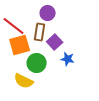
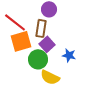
purple square: (55, 42) -> (47, 44), moved
yellow semicircle: (24, 81) -> (50, 77), moved

